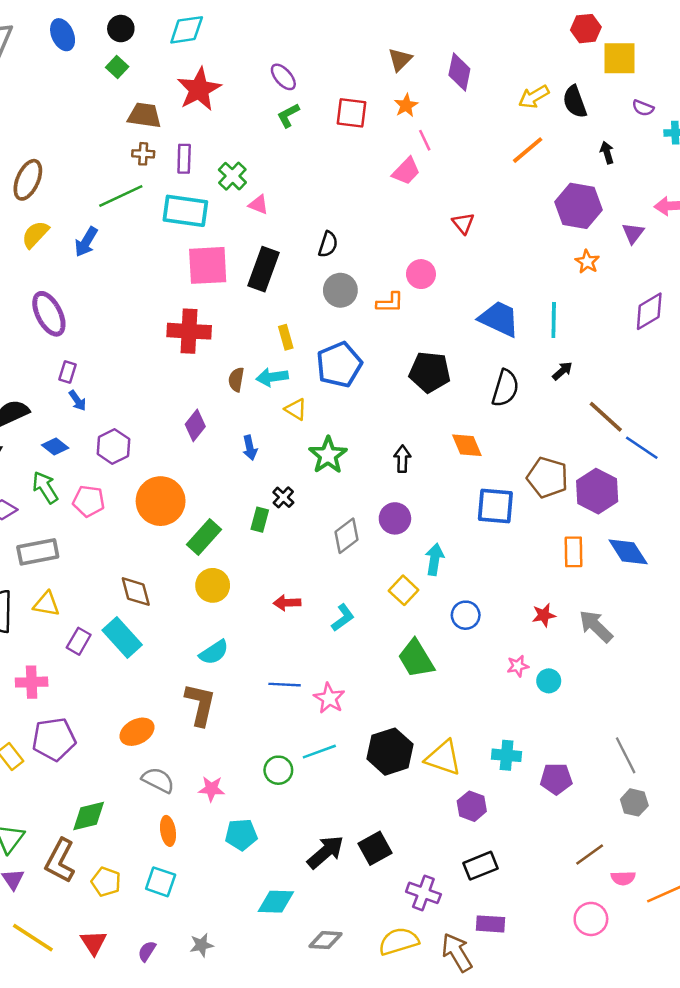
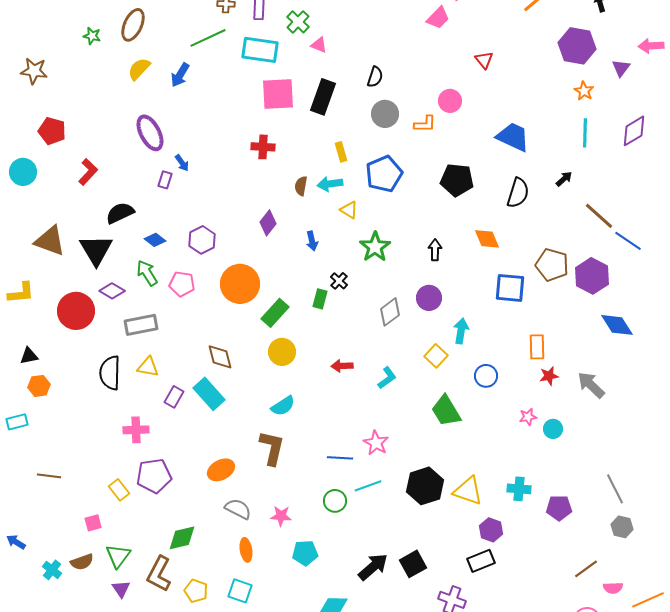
cyan line: (554, 320) -> (585, 133), moved
red cross: (189, 331) -> (263, 147), size x0.7
blue arrow: (77, 401) -> (182, 163), moved
orange rectangle: (574, 552) -> (537, 347), moved
blue line: (285, 685) -> (340, 458), moved
black rectangle: (481, 866) -> (481, 561), moved

